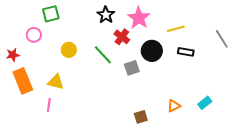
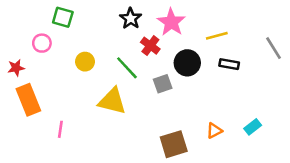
green square: (51, 14) -> (63, 17), turned 30
yellow triangle: (56, 82) -> (112, 101), moved, size x1.4
brown square: (141, 117) -> (174, 144), size x1.6

